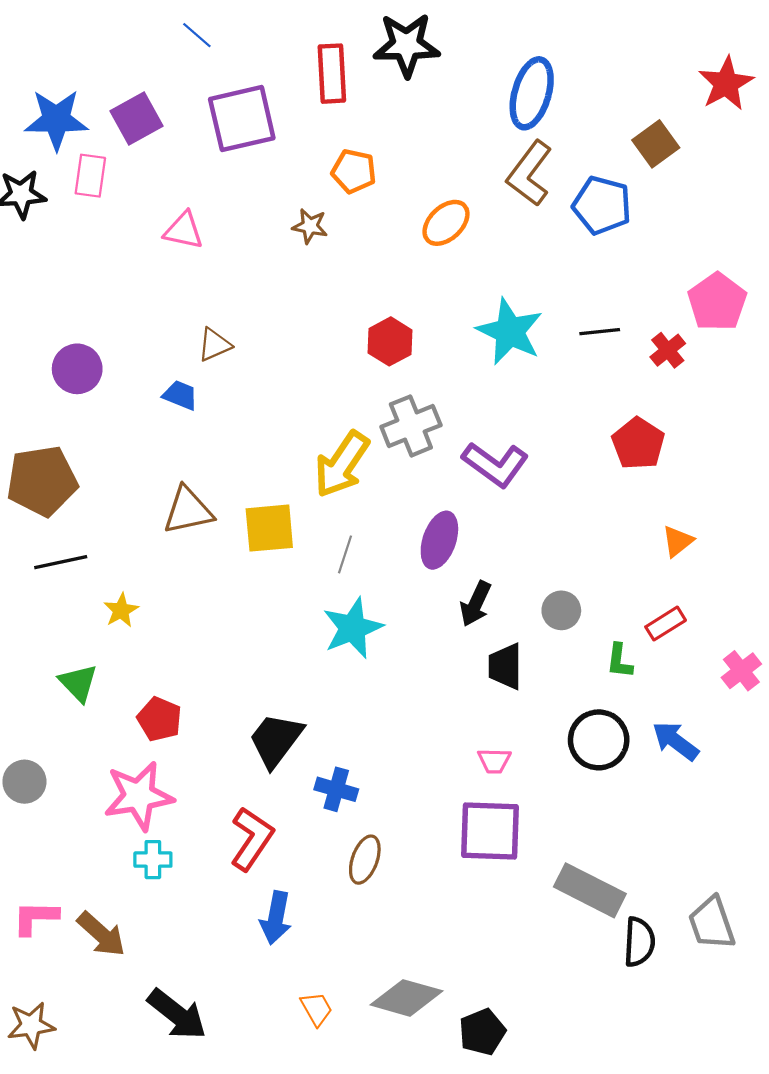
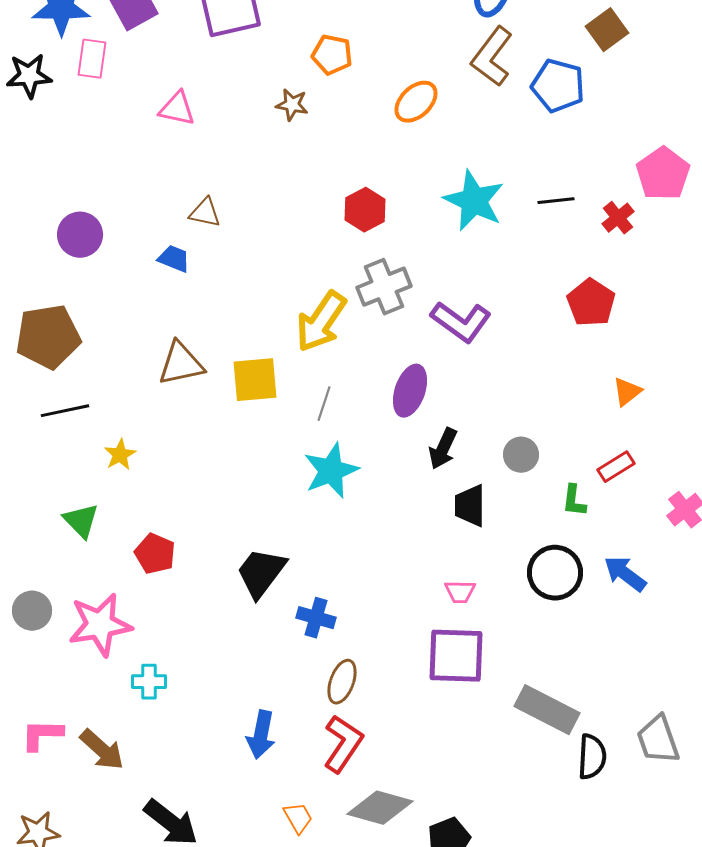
brown triangle: (214, 345) -> (205, 213), turned 36
pink star: (139, 796) -> (100, 625), moved
red L-shape: (252, 839) -> (343, 744), moved

